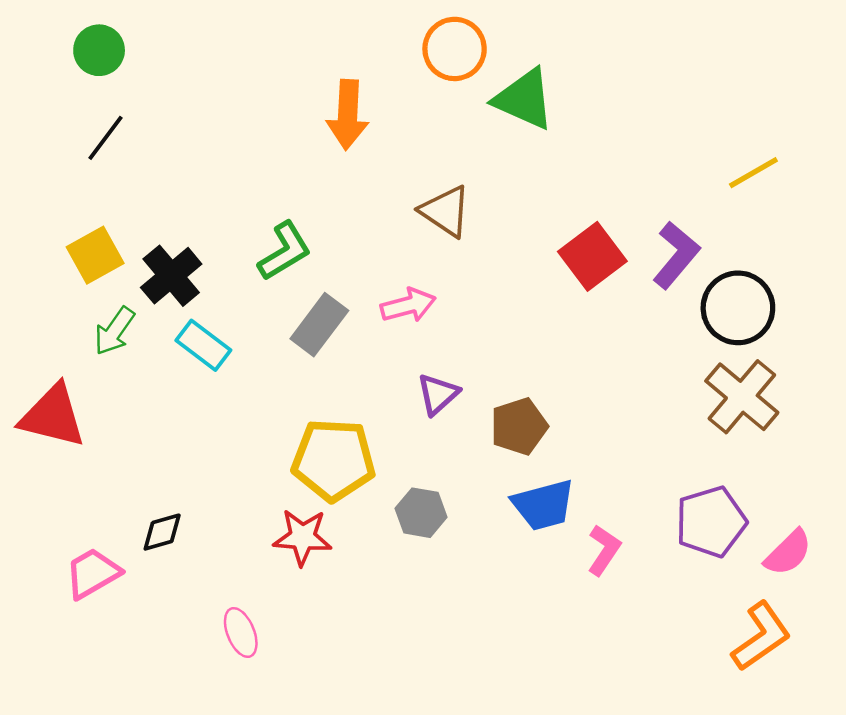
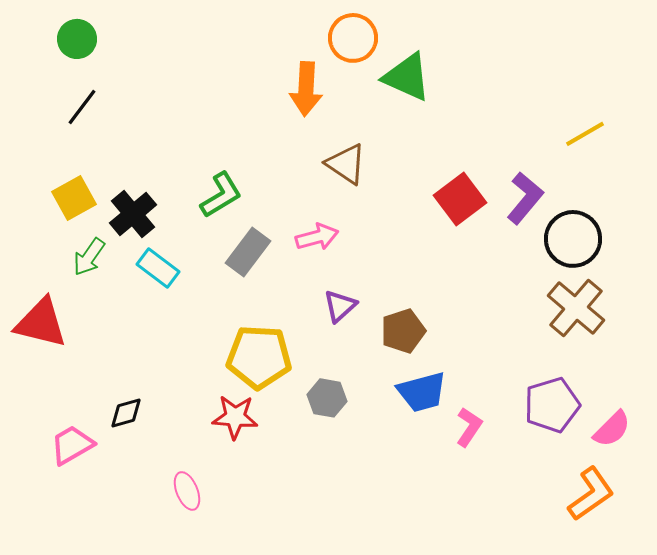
orange arrow: (348, 115) -> (306, 89), moved

